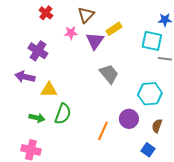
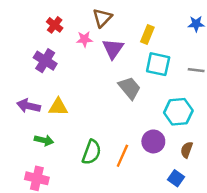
red cross: (46, 13) -> (55, 25), moved
yellow rectangle: (114, 29) -> (147, 34), moved, turned -35
cyan square: (152, 41) -> (158, 64), moved
purple arrow: (25, 77) -> (29, 106), moved
green semicircle: (63, 114) -> (92, 152), moved

